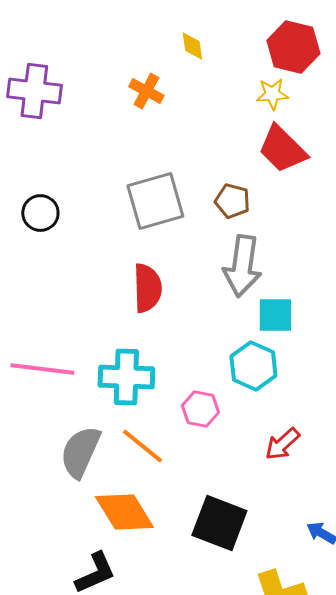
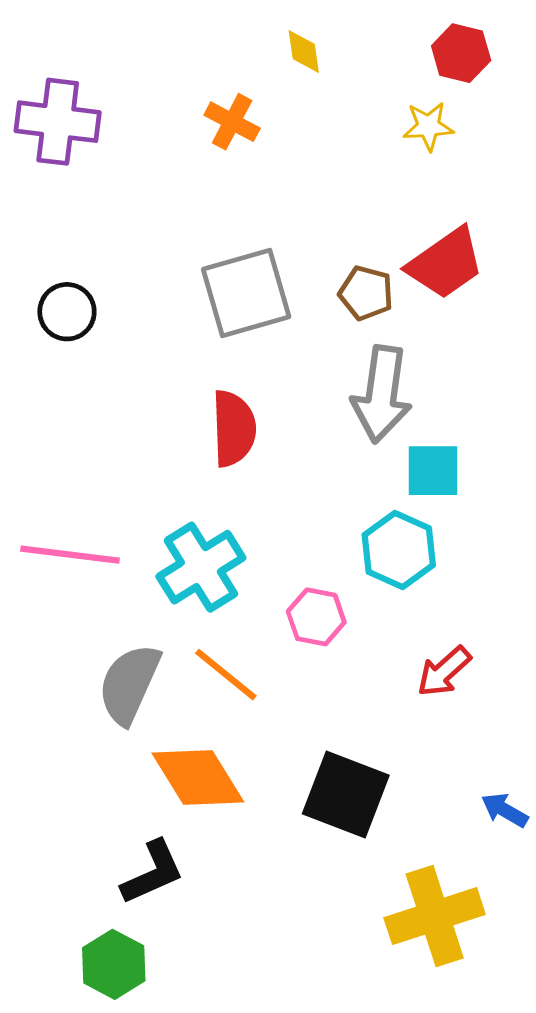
red hexagon: (293, 47) -> (461, 53), size x0.7
red trapezoid: (282, 149) -> (445, 263), moved, turned -80
cyan cross: (126, 377) -> (201, 567), turned -34

